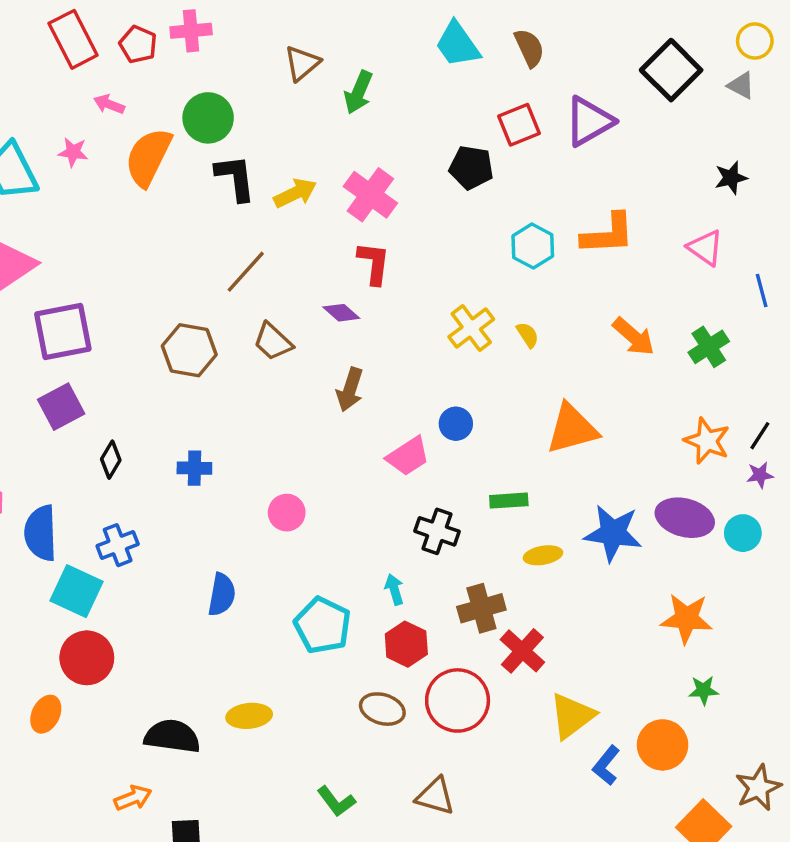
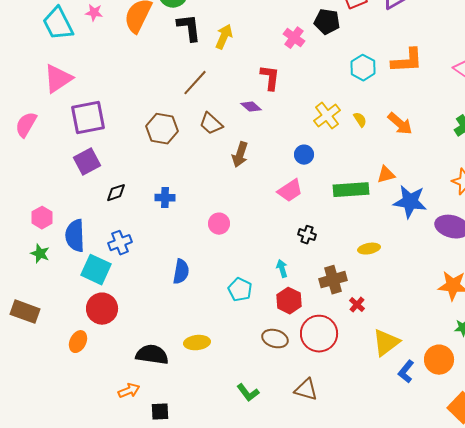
yellow arrow: (295, 193) -> (224, 37), turned -40
pink cross: (370, 195) -> (294, 38), moved, size x0.7
orange arrow: (634, 337) -> (400, 124), moved
brown arrow: (350, 390) -> (240, 155), moved
blue circle: (456, 424) -> (304, 155), moved
orange triangle: (572, 429) -> (386, 175), size x0.6
black diamond: (111, 460) -> (116, 193), turned 40
green rectangle: (509, 501) -> (351, 190), moved, size x1.6
black cross: (437, 531) -> (307, 235), size x0.7
blue star: (613, 533) -> (410, 202), moved
cyan pentagon: (323, 625) -> (240, 290), size x0.7
red cross: (522, 651) -> (357, 305), size x0.6

